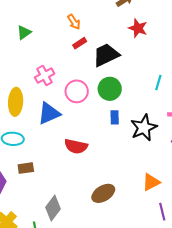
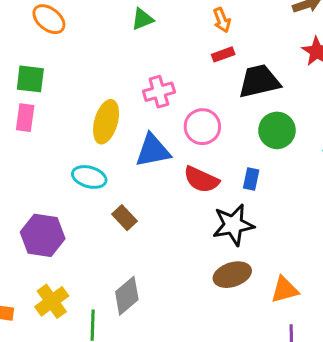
green circle: (110, 89) -> (277, 130), moved
black star: (144, 128) -> (233, 225), moved
red semicircle: (76, 146) -> (201, 180), moved
brown rectangle: (26, 168) -> (125, 218), moved, turned 42
brown ellipse: (103, 193) -> (232, 275), moved

